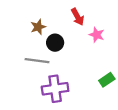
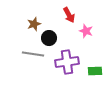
green rectangle: (107, 80) -> (95, 71), turned 32
purple cross: (55, 89) -> (67, 62), moved

